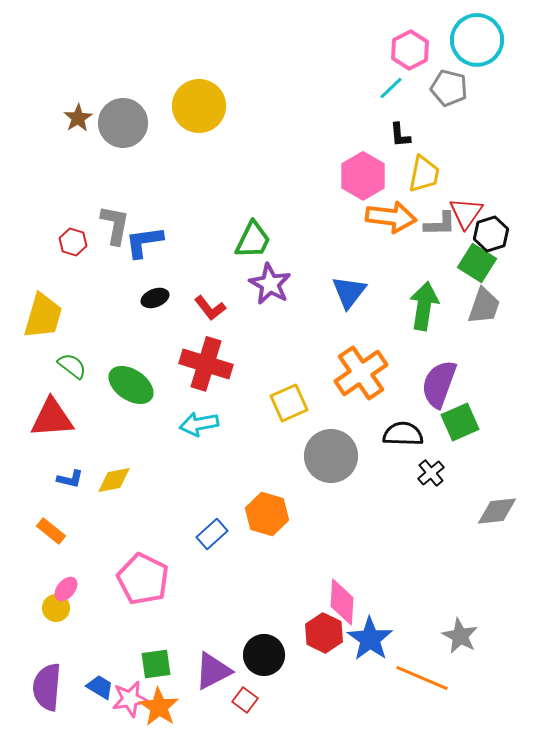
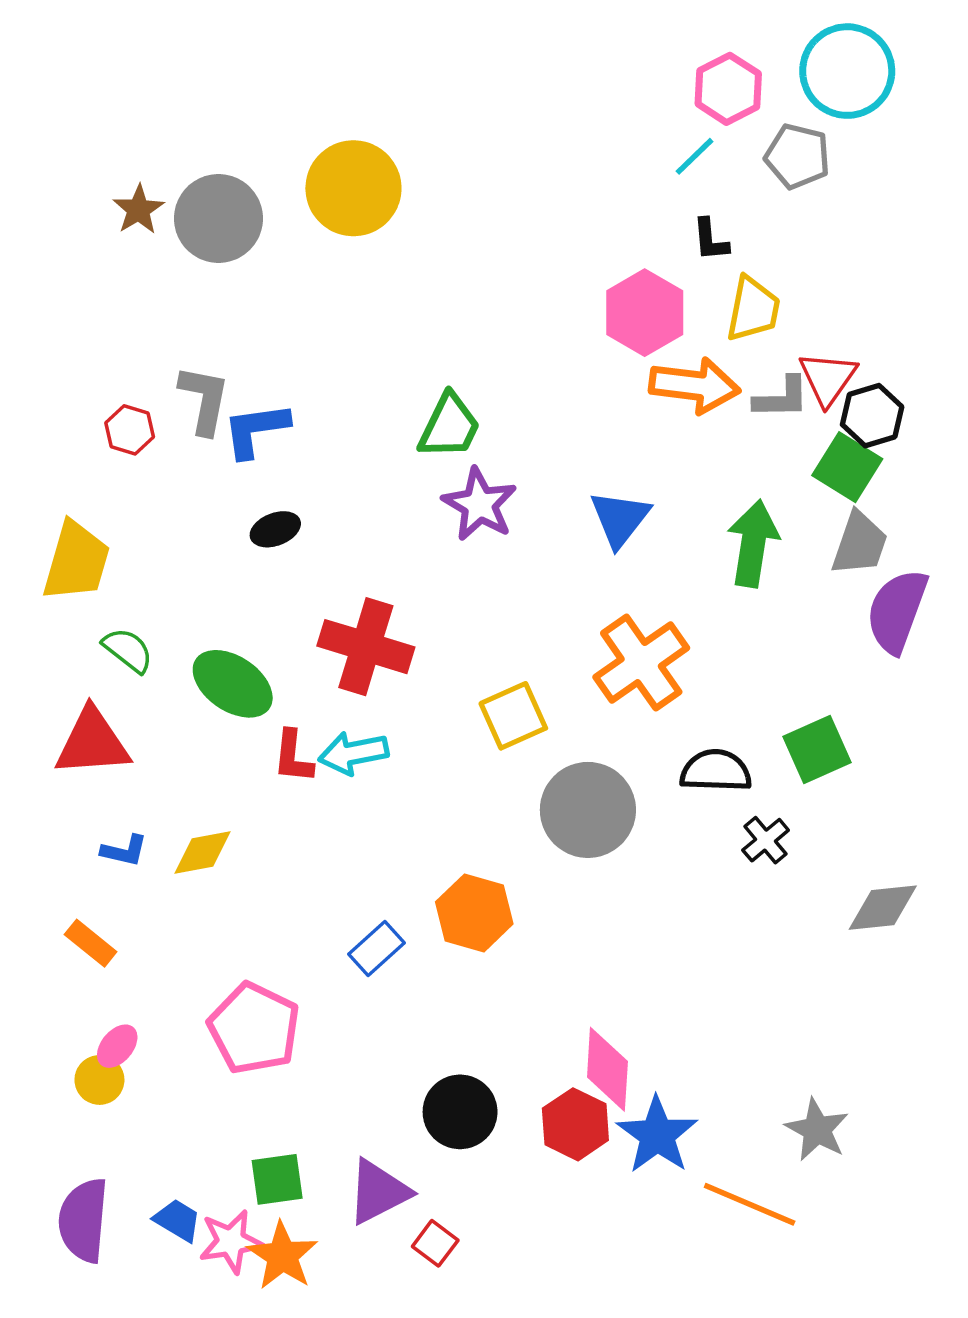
red L-shape: (210, 308) -> (293, 757), moved, turned 44
purple semicircle: (439, 384) -> (897, 611), moved
black circle: (264, 655) -> (460, 1112), moved

